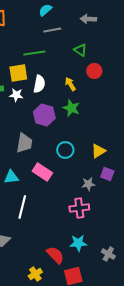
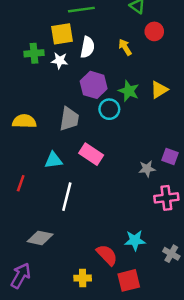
green star: (71, 108) -> (129, 91), moved
cyan circle: (65, 150) -> (109, 109), moved
yellow triangle: (98, 151) -> (159, 90), moved
pink cross: (79, 208) -> (166, 198), moved
yellow cross: (35, 274) -> (83, 278), turned 32

